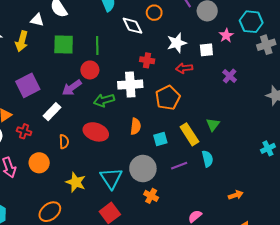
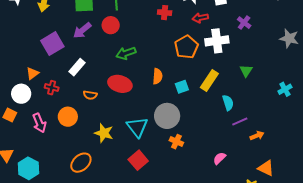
white cross: (130, 85) -> (217, 41), moved
purple arrow: (72, 88) -> (82, 30), moved
green triangle: (213, 125) -> (246, 71), moved
yellow rectangle: (189, 134) -> (209, 80), turned 70
orange semicircle: (64, 142) -> (90, 95), turned 104
purple line: (179, 166) -> (240, 121), moved

